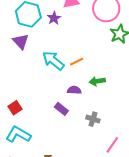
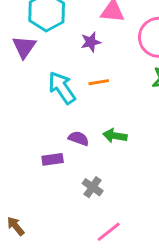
purple star: (54, 18) -> (91, 42), moved
orange line: (77, 62) -> (99, 82), moved
purple rectangle: (61, 109) -> (53, 159), turned -64

